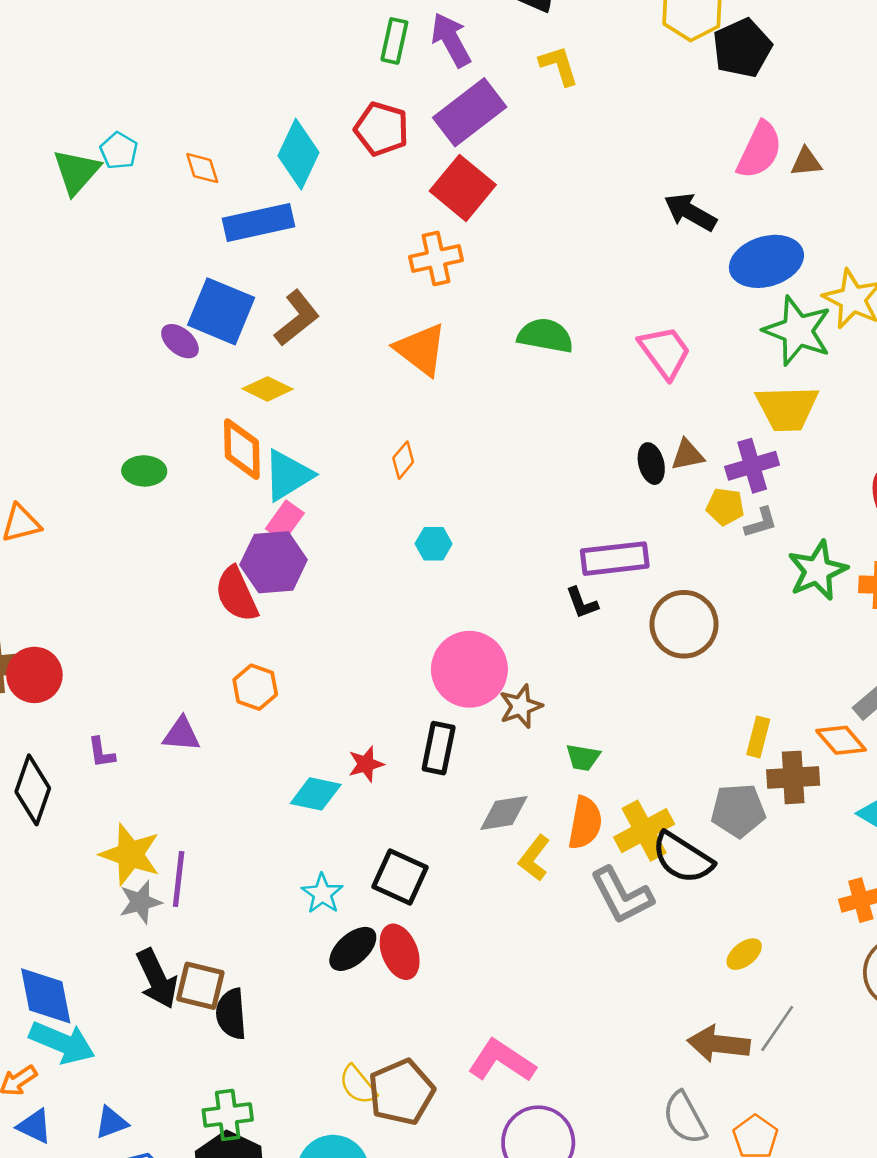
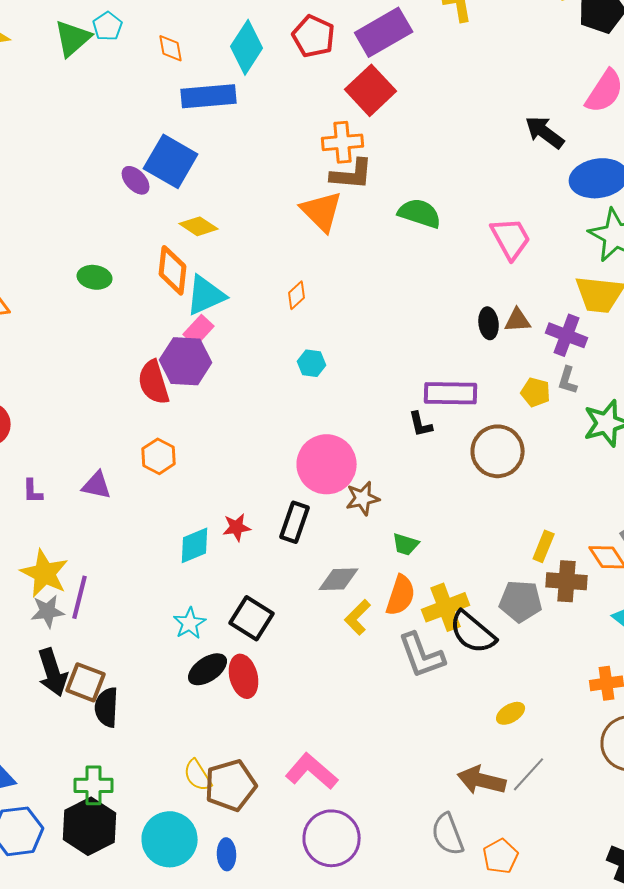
brown L-shape: (297, 318) -> (352, 174), moved, turned 36
purple cross: (752, 466) -> (567, 335), turned 30
yellow pentagon: (725, 507) -> (536, 392), moved
gray L-shape: (761, 523) -> (568, 380), turned 116
cyan diamond: (316, 794) -> (195, 545), turned -42

